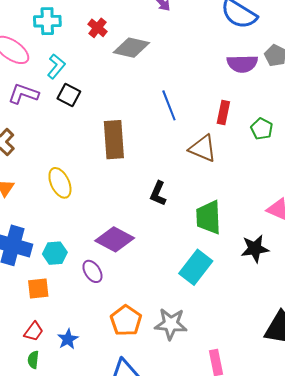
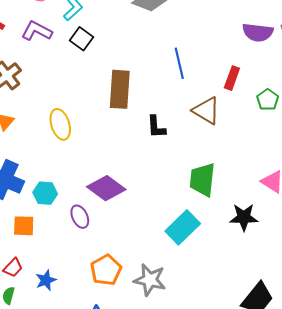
black L-shape: (158, 193) -> (156, 127), moved, turned -35

